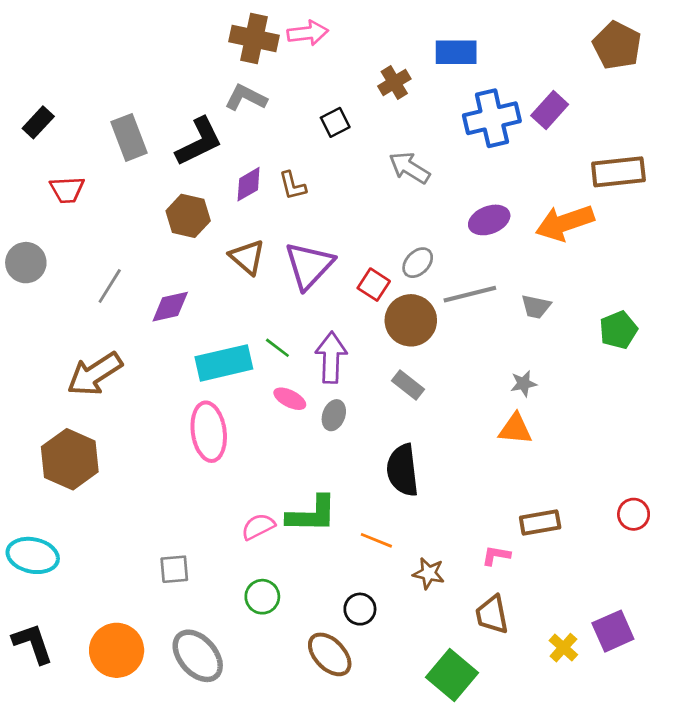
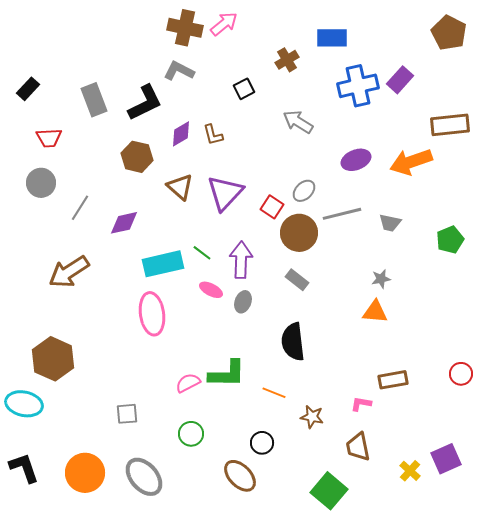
pink arrow: (308, 33) -> (224, 24), turned -32
gray circle: (26, 263) -> (41, 183), moved
brown hexagon: (70, 459) -> (53, 359), moved

